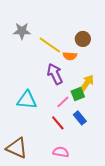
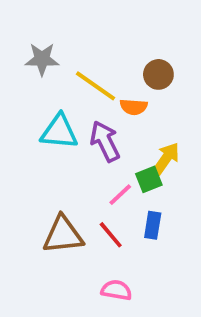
cyan triangle: (27, 100) -> (59, 132), moved
blue rectangle: (80, 118) -> (153, 225), turned 48
brown triangle: (17, 148) -> (63, 235), moved, turned -30

